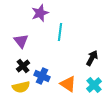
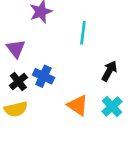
cyan line: (60, 32) -> (83, 33), moved
blue cross: (42, 76) -> (43, 76), moved

